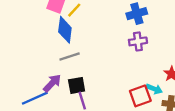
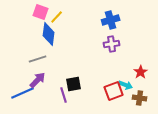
gray line: (70, 56) -> (38, 59), moved
black square: (77, 85) -> (74, 84), moved

